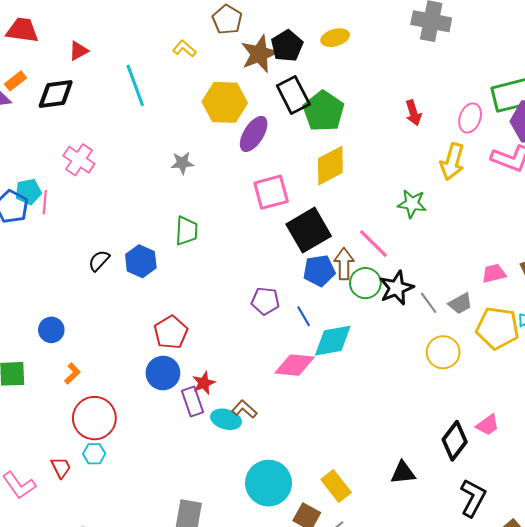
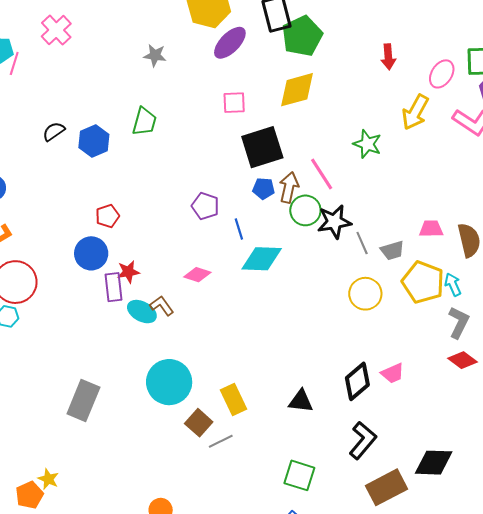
pink square: (271, 192) -> (234, 103), size x0.7
blue pentagon: (319, 271) -> (264, 189), size x0.7
red pentagon: (171, 332) -> (107, 216), size x0.7
pink diamond: (295, 365) -> (197, 275), moved, size x0.7

